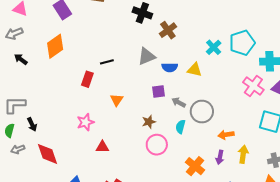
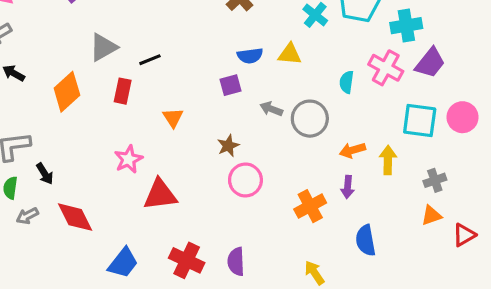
orange diamond: (55, 46) -> (67, 92), moved
gray triangle: (147, 56) -> (103, 47), moved
purple square: (158, 92) -> (231, 85), moved
cyan semicircle: (180, 127) -> (347, 82), moved
red triangle: (102, 147) -> (160, 195), size x1.6
yellow arrow: (243, 154) -> (388, 160), moved
orange cross: (195, 166) -> (310, 206), turned 30

